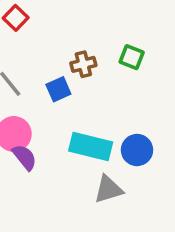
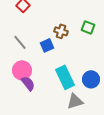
brown cross: (83, 64) -> (61, 31), turned 32
cyan rectangle: (91, 146) -> (65, 77), turned 50

